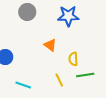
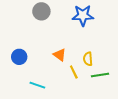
orange triangle: (50, 45) -> (60, 55), moved
yellow line: (59, 80) -> (74, 72), moved

